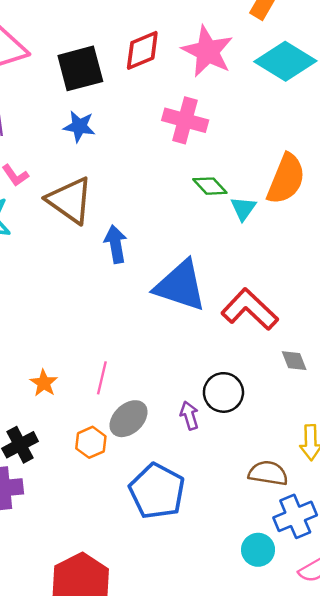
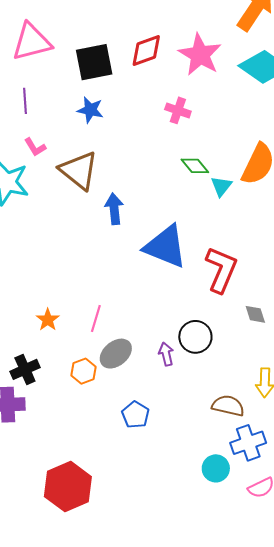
pink cross: (185, 120) -> (178, 110), size x0.7
red L-shape: (250, 309) -> (221, 270), turned 66
blue pentagon: (157, 491) -> (136, 415), size x0.6

